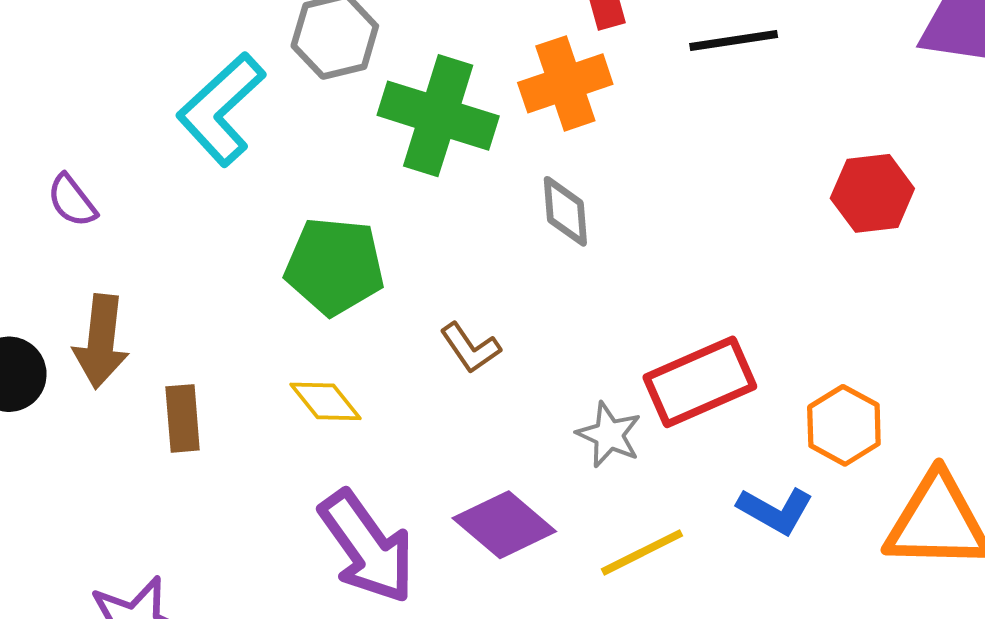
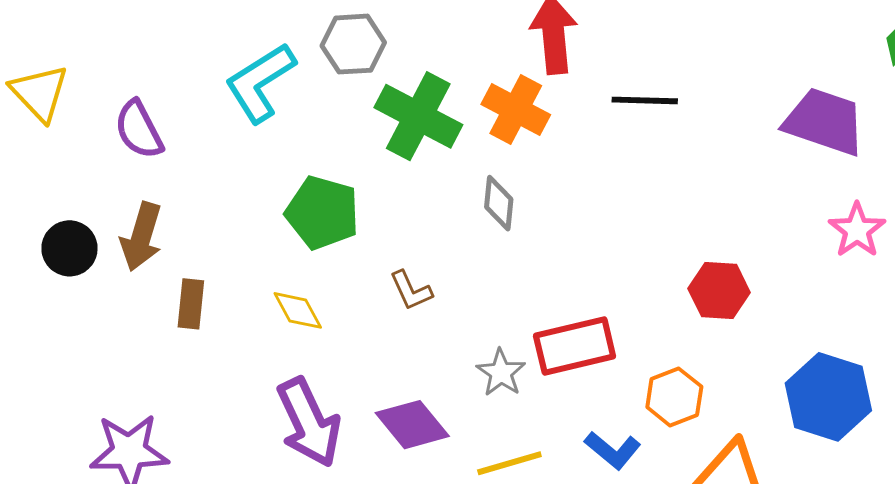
orange cross: (565, 83) -> (516, 109), turned 36
red hexagon: (872, 193) -> (719, 290), moved
purple semicircle: (72, 201) -> (139, 130), size x1.4

